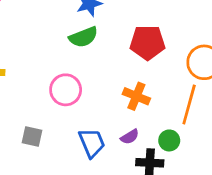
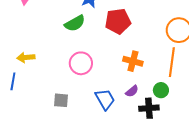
green semicircle: (83, 37) -> (75, 23), moved
red pentagon: (147, 43) -> (118, 21), moved

